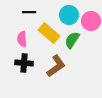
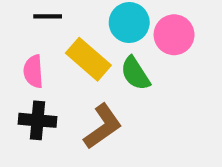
green semicircle: (72, 40) -> (135, 73), turned -66

